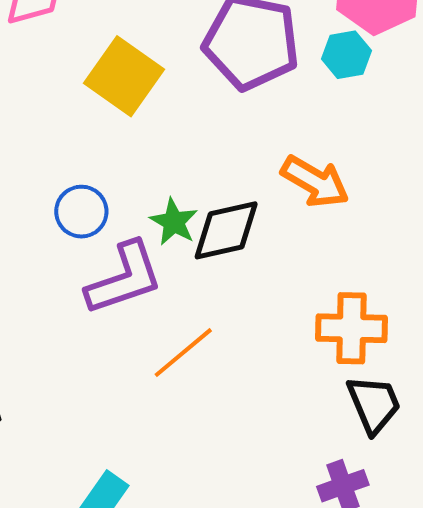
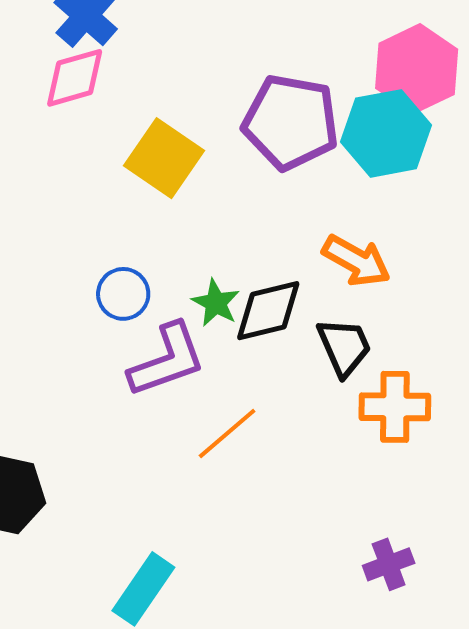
cyan hexagon: (346, 55) -> (386, 133), size x1.8
black trapezoid: (374, 404) -> (344, 347), moved

